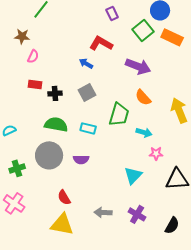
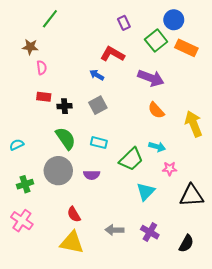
pink semicircle: (33, 56) -> (42, 68), turned -32
green trapezoid: (119, 114) -> (131, 159), moved, turned 30
green semicircle: (56, 124) -> (66, 138), turned 45

